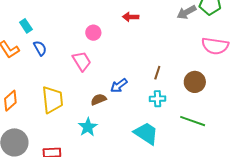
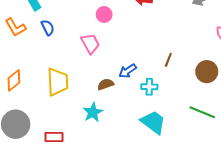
cyan cross: (158, 99) -> (149, 87), moved

